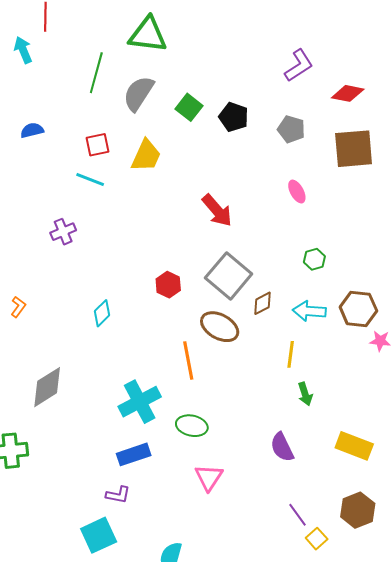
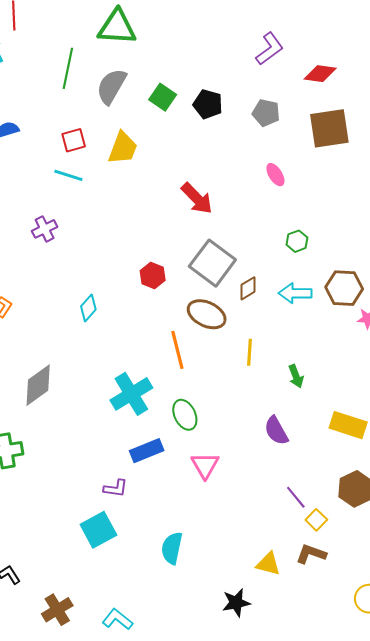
yellow line: (291, 354) -> (249, 352), moved
green ellipse: (192, 426) -> (185, 415), turned 56
blue rectangle: (134, 454) -> (147, 451), moved

